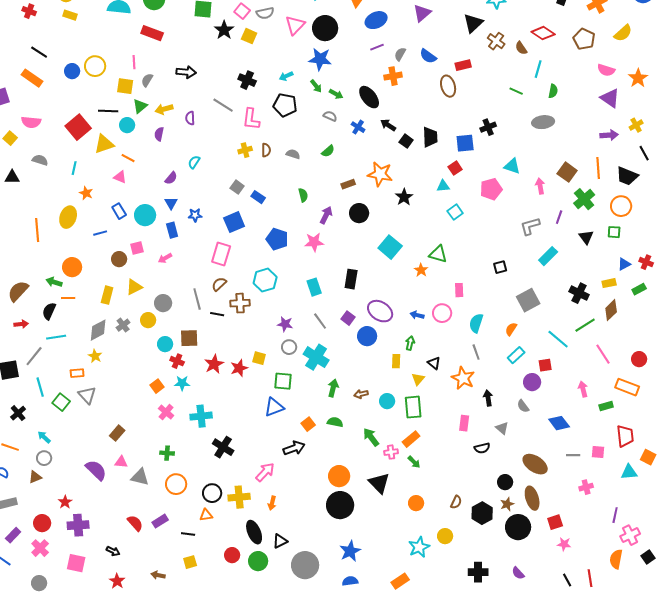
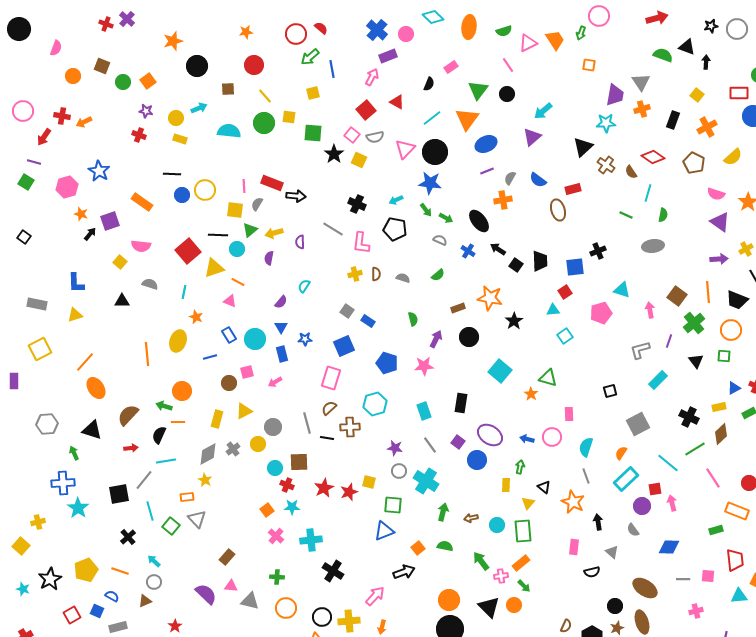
red rectangle: (152, 33) -> (272, 183), moved
black line: (39, 52) -> (172, 174), moved, turned -30
cyan rectangle: (516, 355) -> (626, 479), size x1.4
pink arrow: (583, 389) -> (672, 503), moved
blue diamond: (559, 423) -> (669, 547), turned -50
orange circle: (416, 503) -> (514, 605), moved

